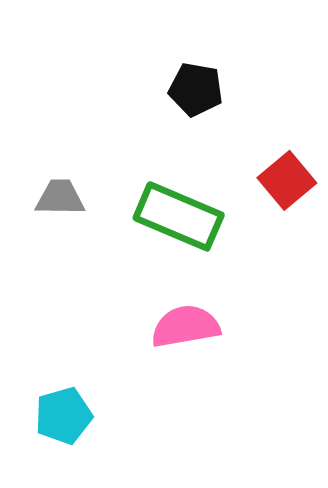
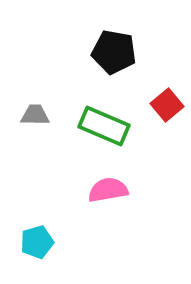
black pentagon: (196, 89) -> (114, 52), size x1.4

